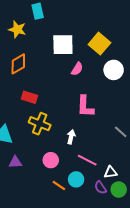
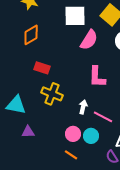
pink semicircle: (77, 69) -> (89, 40), size x1.5
pink circle: (51, 160) -> (73, 134), moved
pink line: (87, 160) -> (103, 117), moved
cyan circle: (76, 179) -> (91, 136), moved

